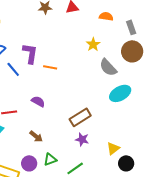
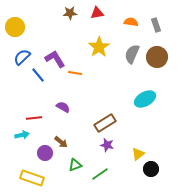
gray rectangle: (131, 27) -> (156, 25), moved
yellow star: (93, 44) -> (99, 47), moved, size x1.5
purple L-shape: (30, 53) -> (55, 59), turned -40
gray semicircle: (108, 67) -> (132, 54), moved, turned 66
purple circle: (29, 163) -> (45, 153), moved

